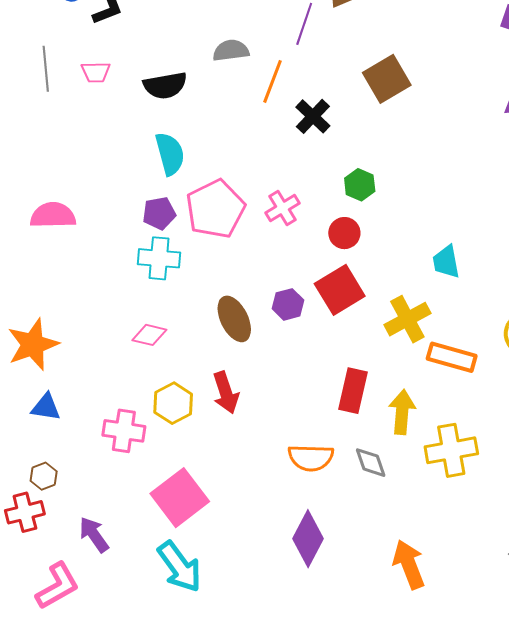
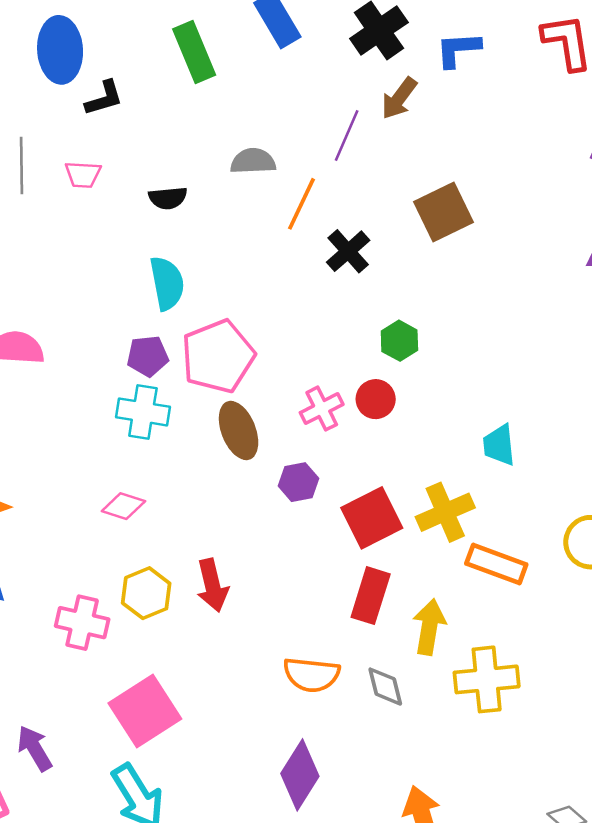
black semicircle: (165, 85) -> (168, 198), size x0.7
pink cross: (283, 208) -> (322, 409), moved
red square: (340, 290) -> (372, 518), moved
brown ellipse: (234, 319) -> (239, 431), moved

